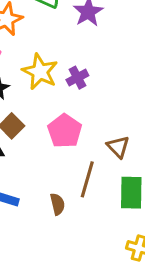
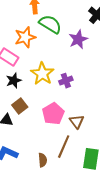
brown triangle: (118, 147) -> (77, 122), moved

